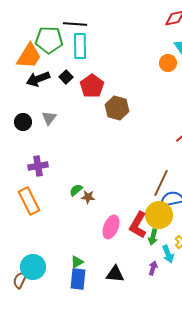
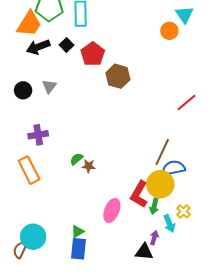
pink ellipse: (111, 227) -> (112, 210), moved
black triangle: (115, 274) -> (144, 252), moved

